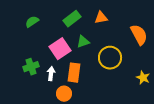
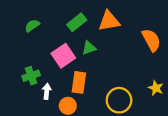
orange triangle: (101, 18) -> (109, 21), size x1.5
yellow circle: (110, 58) -> (119, 100), moved
white arrow: (51, 74) -> (47, 91), moved

